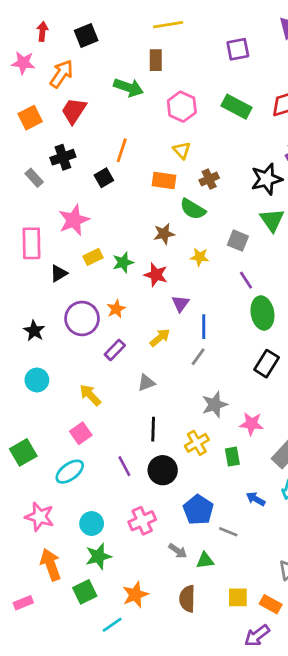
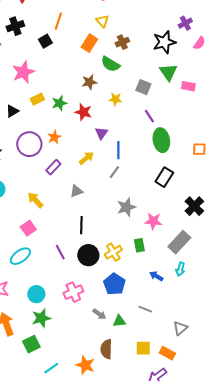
orange rectangle: (164, 180) -> (89, 43), turned -66
yellow cross: (197, 443) -> (113, 252), moved
gray line: (228, 532) -> (145, 309), moved
orange star: (135, 595) -> (85, 365), moved, turned -30

